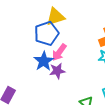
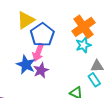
blue pentagon: (46, 33) -> (42, 35), moved

